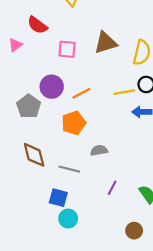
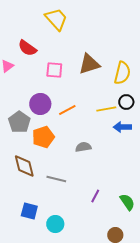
orange pentagon: (74, 123) -> (43, 137), moved
gray semicircle: (99, 150) -> (83, 147), moved
blue square: (58, 198) -> (29, 211), moved

